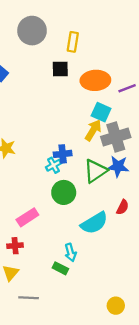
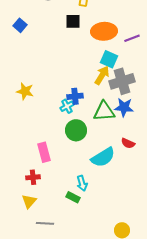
green triangle: (95, 171) -> (104, 111), turned 30
red semicircle: (123, 207) -> (128, 143), turned 88
pink rectangle: (27, 217) -> (44, 152), turned -72

